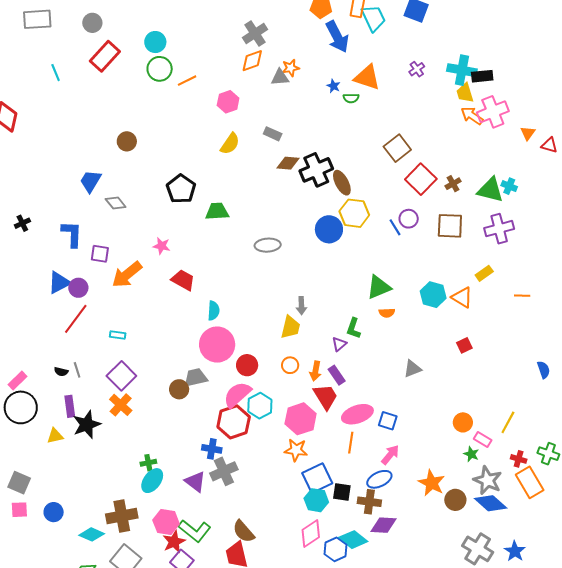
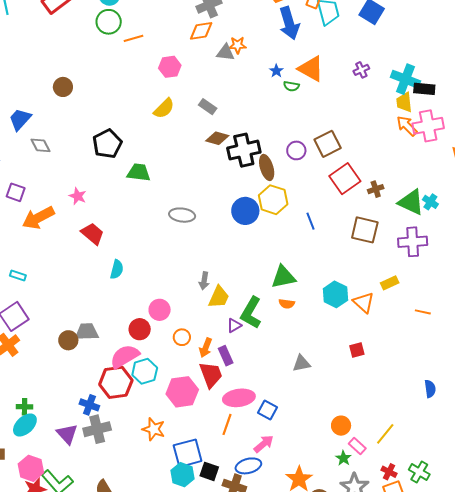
purple circle: (409, 219) -> (296, 150), moved
yellow trapezoid: (290, 327) -> (219, 297), moved
green L-shape: (353, 328) -> (251, 313), size x1.5
pink circle: (217, 345) -> (160, 310), moved, size x0.6
orange star: (296, 450) -> (154, 429), moved

